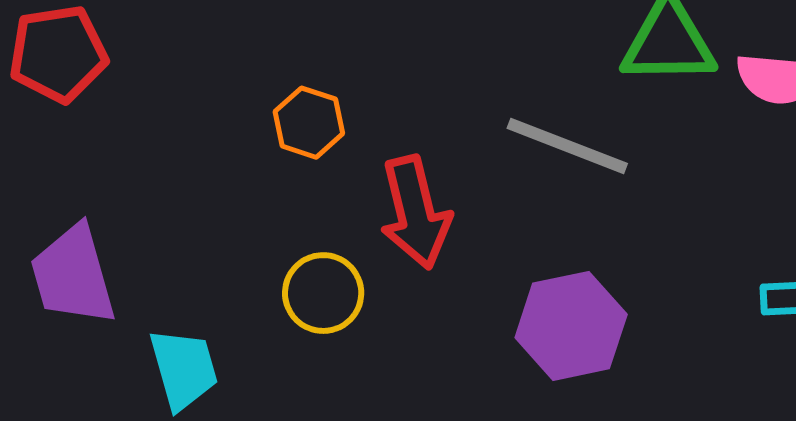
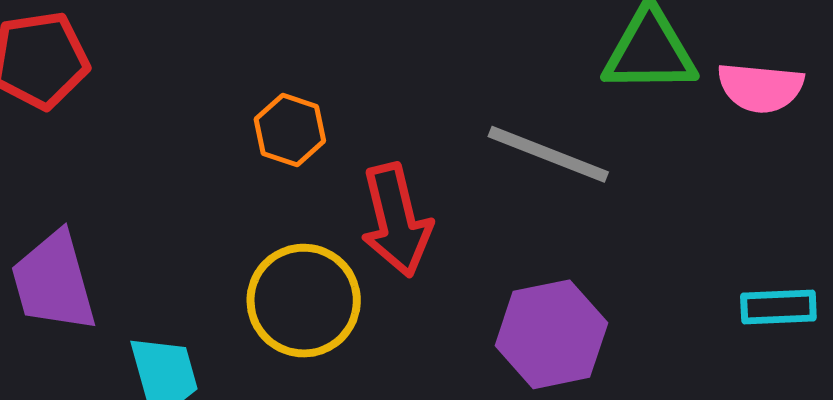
yellow circle: (323, 293) -> (304, 301), size x1.4

